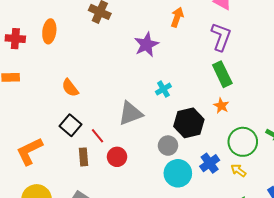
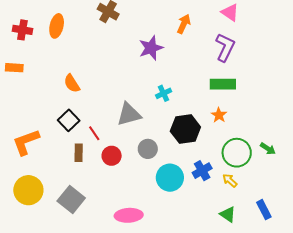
green rectangle: (222, 74) -> (223, 84), turned -70
gray circle: (168, 146) -> (148, 149), moved

